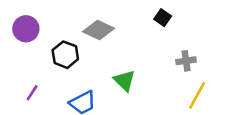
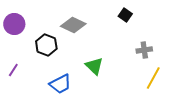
purple line: (32, 93) -> (13, 70), moved

